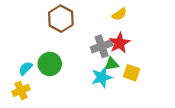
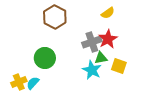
cyan semicircle: (25, 68) -> (33, 83), moved
cyan star: (102, 77) -> (92, 70), turned -30

